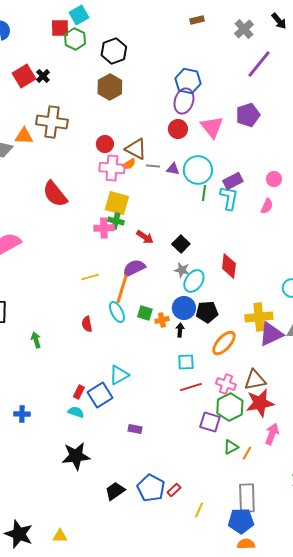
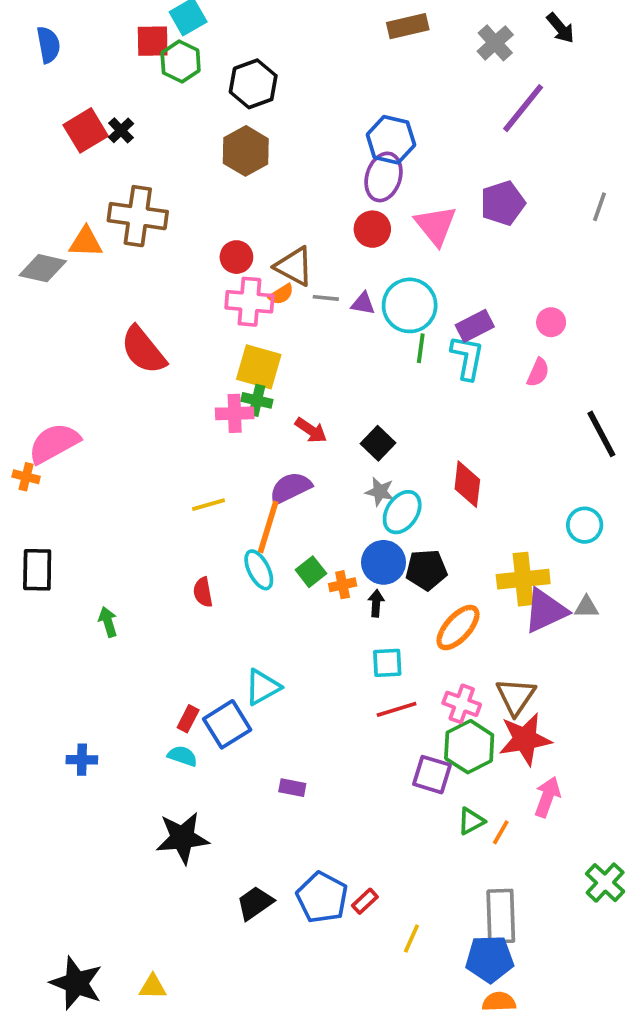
brown rectangle: (197, 20) -> (408, 26), size x1.5
green square: (145, 313) -> (311, 572), turned 35
brown triangle: (255, 380) -> (516, 696), turned -45

